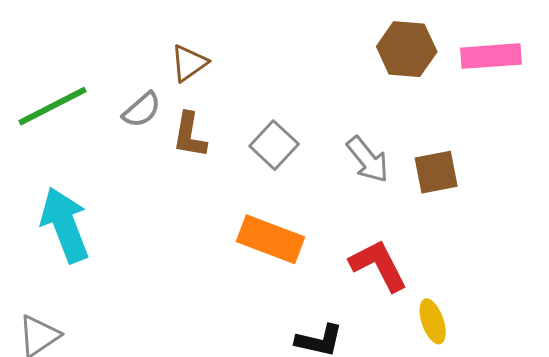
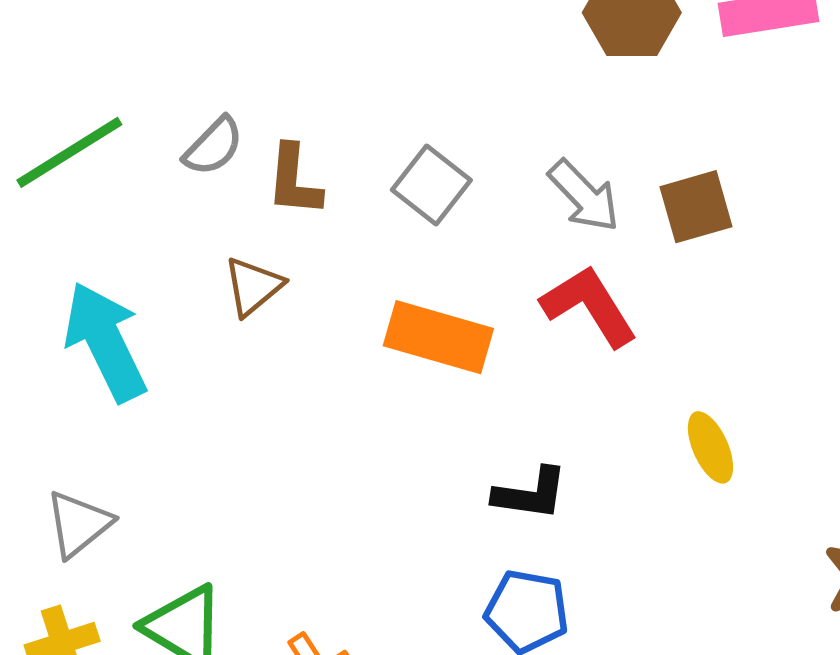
brown triangle: (189, 63) -> (253, 286), moved
red L-shape: (379, 265) -> (589, 306), moved

